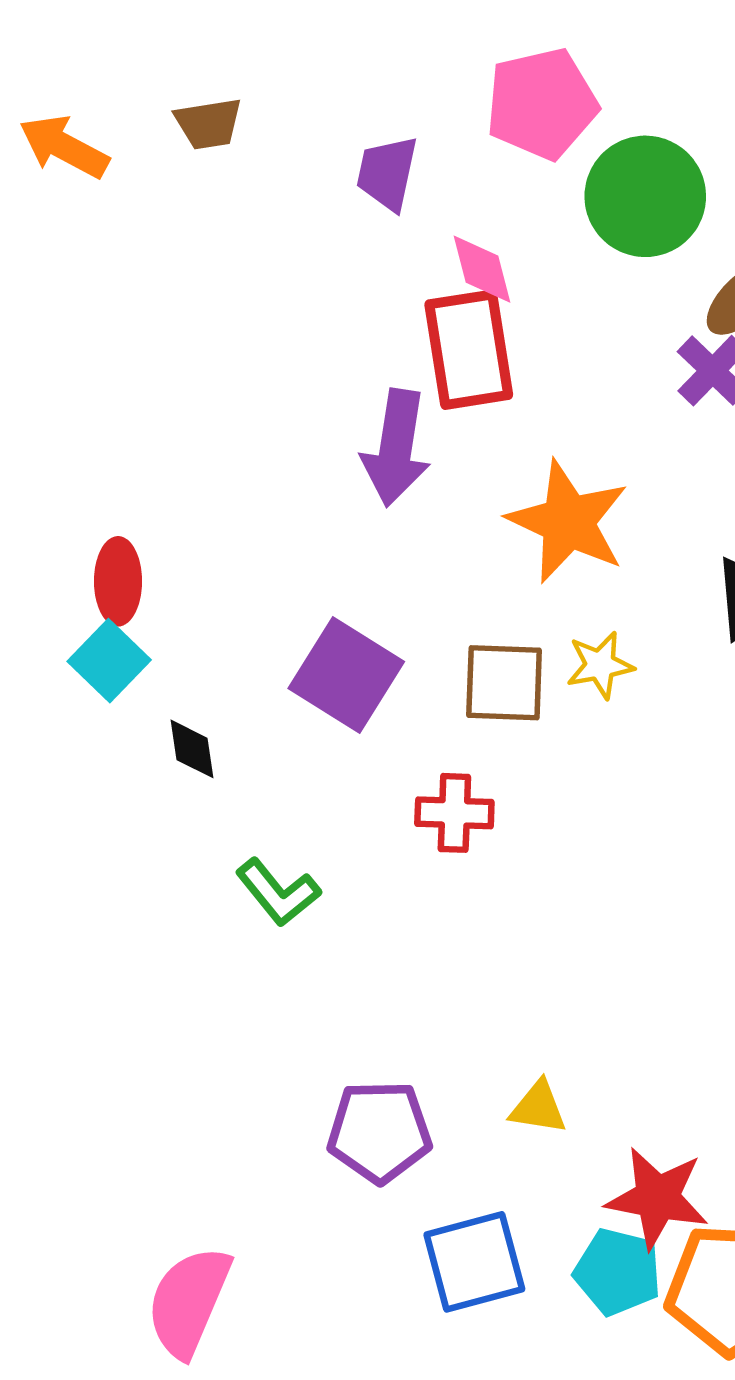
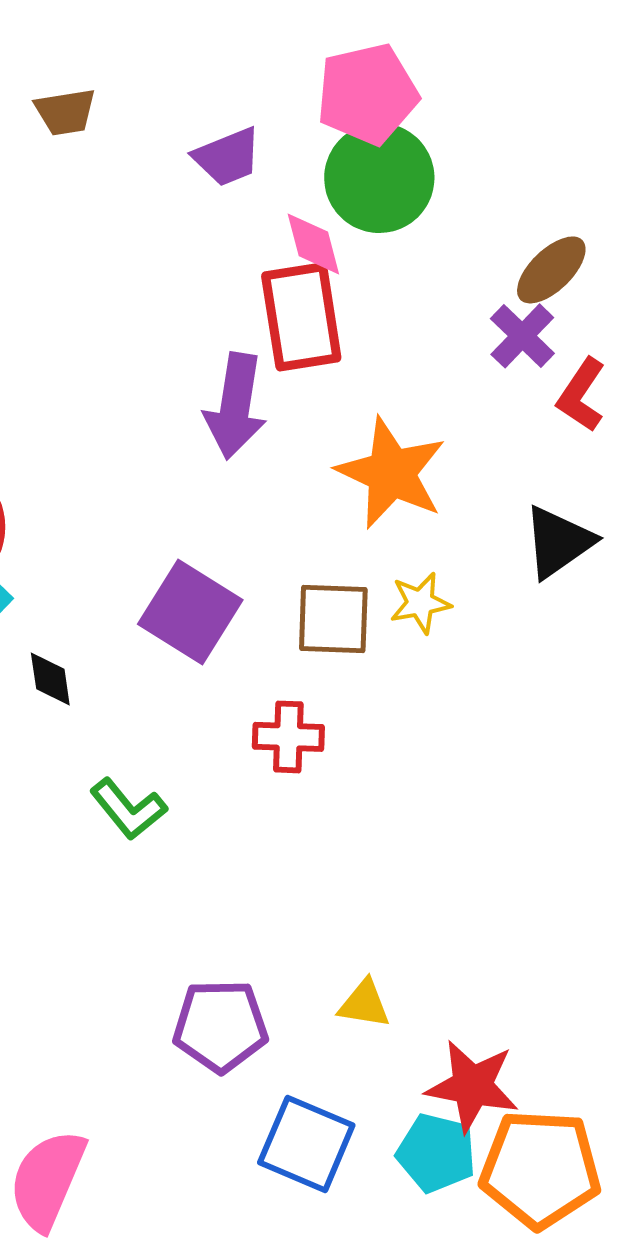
purple trapezoid: (387, 173) -> (227, 157), turned -124
green circle: (645, 196) -> (379, 178), moved
blue square: (474, 1262) -> (306, 1144), turned 38

